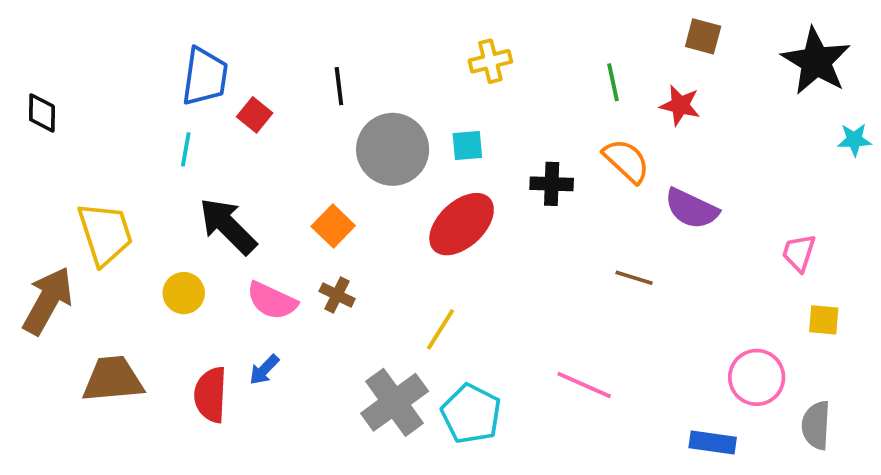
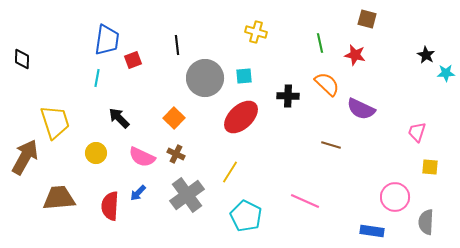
yellow cross: (490, 61) -> (256, 32), turned 30
black star: (816, 61) -> (426, 55), moved, size x0.5
red square: (255, 115) -> (133, 60), turned 30
black arrow: (228, 226) -> (119, 118), size x0.7
gray cross: (395, 402) -> (187, 195), moved

